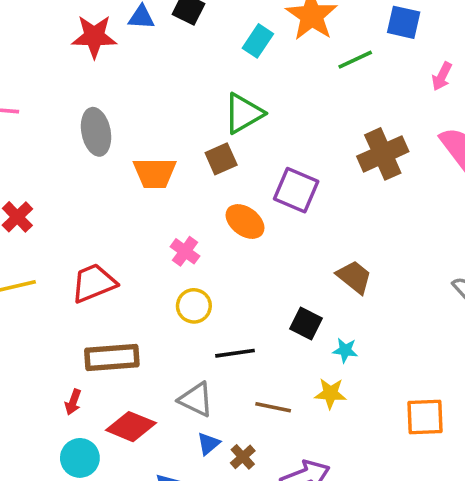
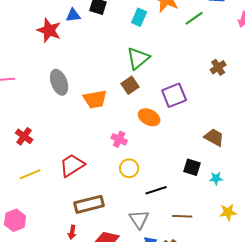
red star: (94, 36) -> (49, 30), turned 30
brown cross: (383, 154) -> (218, 67), size x0.6
purple square: (296, 190) -> (174, 95), turned -35
yellow star: (330, 393) -> (228, 212), moved
gray triangle: (196, 399) -> (139, 219), turned 40

